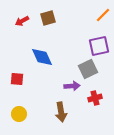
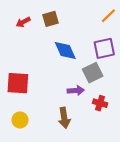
blue diamond: (42, 57) -> (65, 50), moved
red square: (17, 79) -> (18, 83), size x1.6
red cross: (95, 98) -> (100, 103), turned 32

